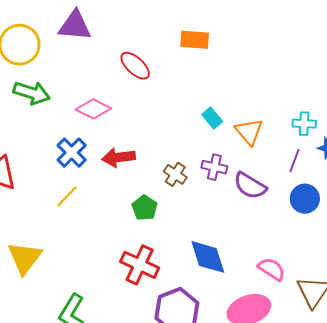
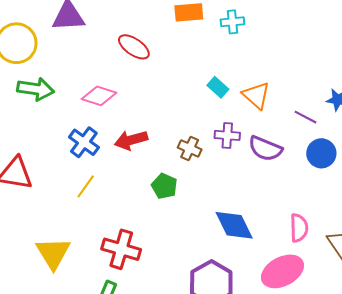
cyan cross: (304, 124) -> (232, 22), moved
purple line: (294, 160) -> (306, 117), turned -75
red cross: (140, 265) -> (121, 249), moved
pink semicircle: (272, 269) -> (299, 228), turned 64

